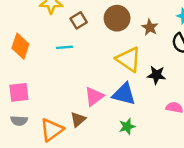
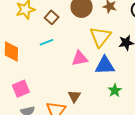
yellow triangle: (129, 59) -> (100, 37), turned 50
pink triangle: (94, 96) -> (80, 58), moved, turned 42

